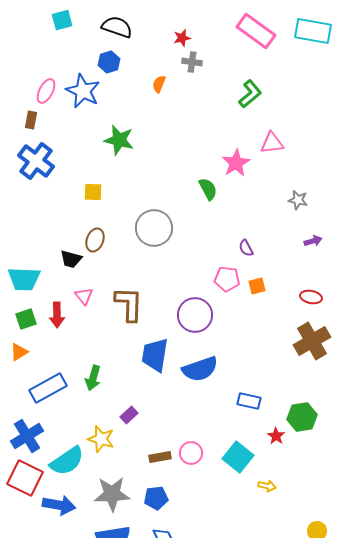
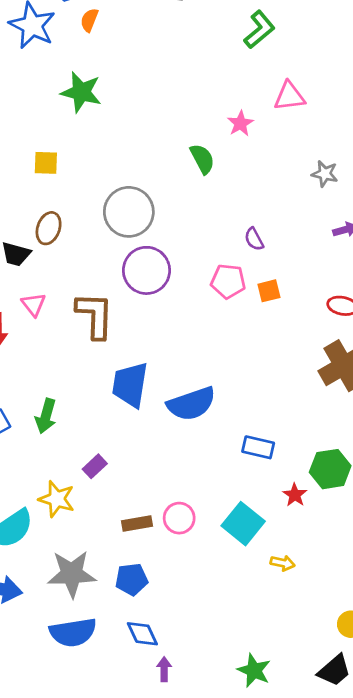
orange semicircle: (159, 84) -> (89, 20), moved
pink star: (236, 163) -> (240, 123), size x0.7
purple circle: (195, 315) -> (147, 270), moved

